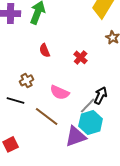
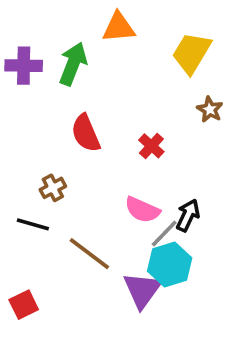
red semicircle: (45, 50) -> (86, 133), size x1.5
pink semicircle: (60, 92) -> (142, 210), moved
purple triangle: (76, 136) -> (142, 290), turned -35

